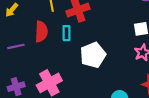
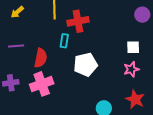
red semicircle: (41, 32) -> (41, 58), moved

